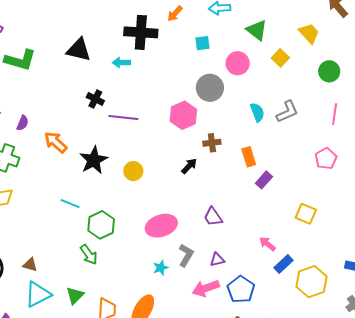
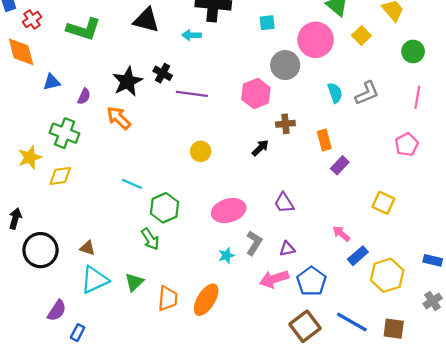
cyan square: (202, 43) -> (267, 23), moved
pink circle: (238, 63) -> (316, 40), size x1.4
black star: (94, 160) -> (127, 81), moved

